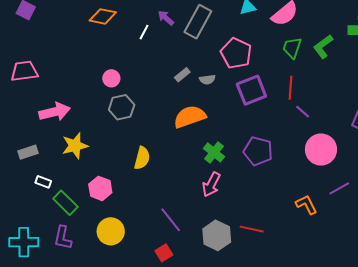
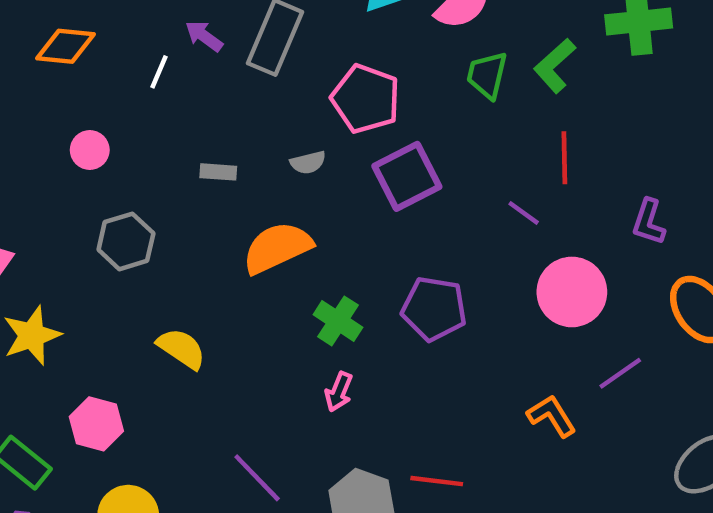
gray rectangle: (182, 75) -> (218, 172), moved, turned 49
pink circle: (111, 78) -> (90, 150), moved
red line: (290, 88) -> (564, 158), moved
yellow semicircle: (142, 158) -> (181, 348), turned -65
pink arrow: (211, 184) -> (339, 392), size x0.7

